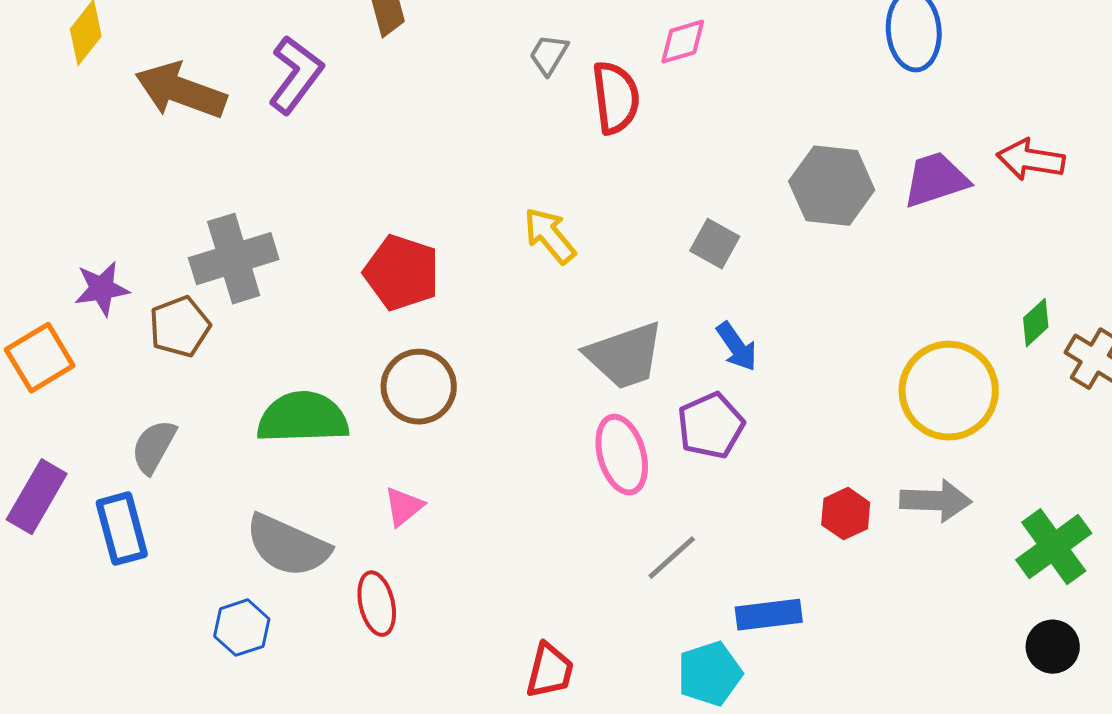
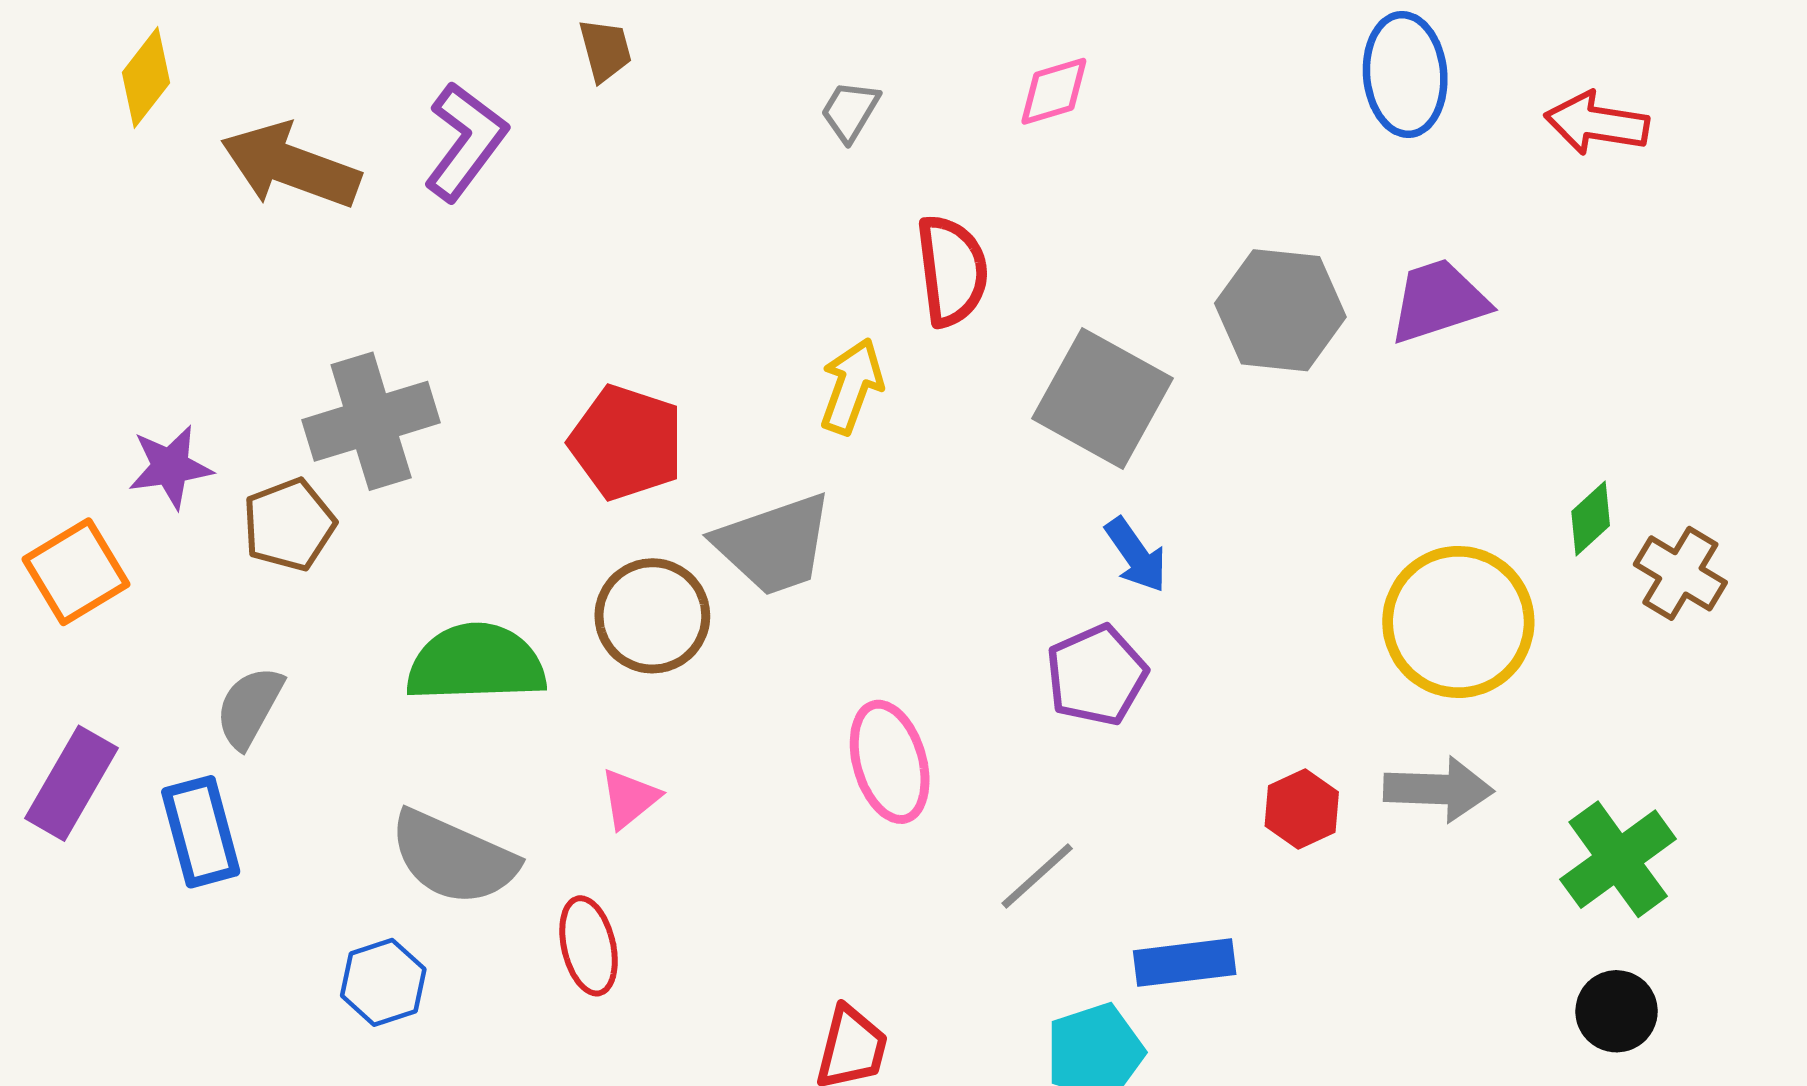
red semicircle: (616, 98) -> (952, 271), moved
red arrow: (1031, 160) -> (1597, 123), moved
yellow arrow: (550, 236) -> (852, 386), turned 60
gray square: (715, 244) -> (1103, 398), size x1.8
gray trapezoid: (625, 356) -> (774, 544), moved
pink ellipse: (622, 455) -> (890, 762), moved

